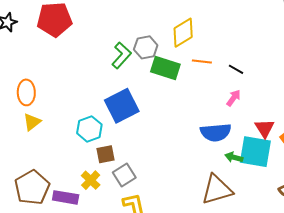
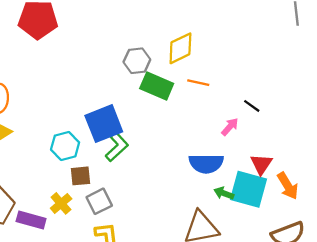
green L-shape: (121, 55) -> (117, 147), moved
black line: (236, 69) -> (252, 106), moved

